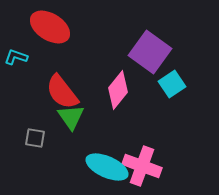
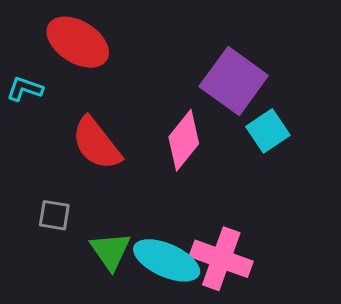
green triangle: (71, 117) -> (110, 251), moved

